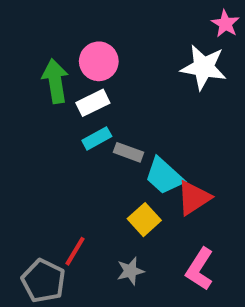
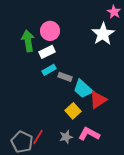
white star: (204, 67) -> (103, 34), turned 30
red line: (75, 251) -> (38, 137), moved
pink L-shape: (200, 269) -> (89, 134), moved, turned 85

